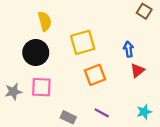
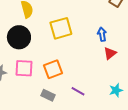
orange square: (95, 75) -> (53, 69), moved

